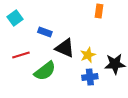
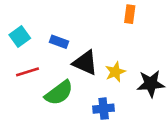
cyan square: (15, 18) -> (20, 36), moved
blue cross: (90, 77) -> (104, 109), moved

